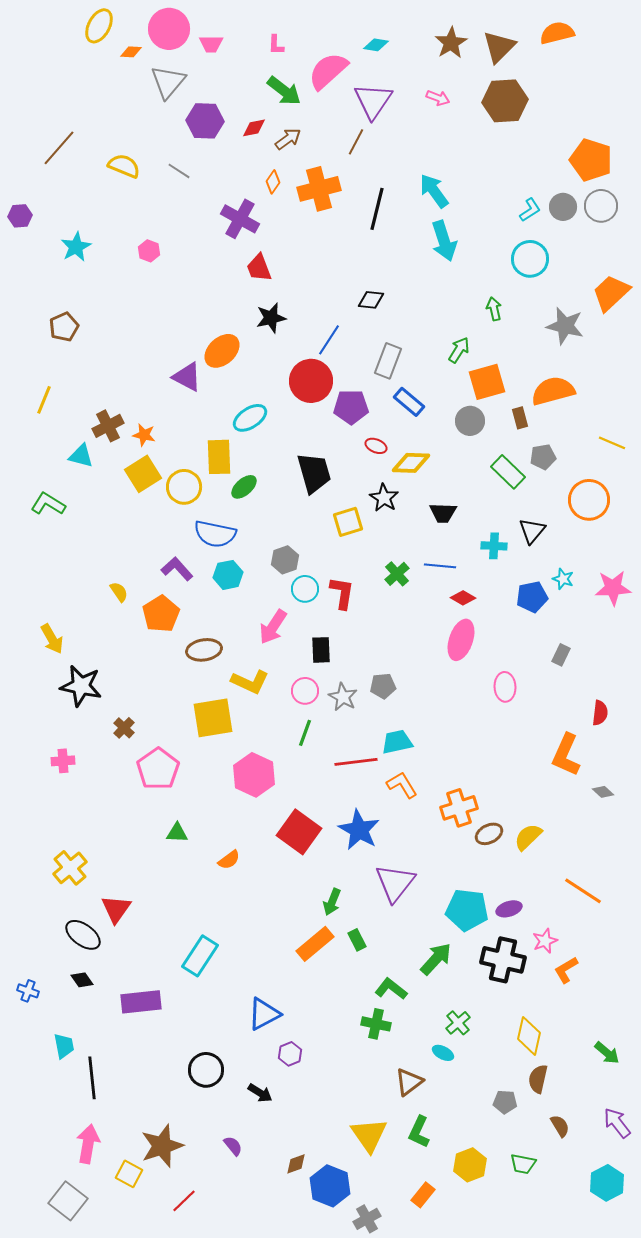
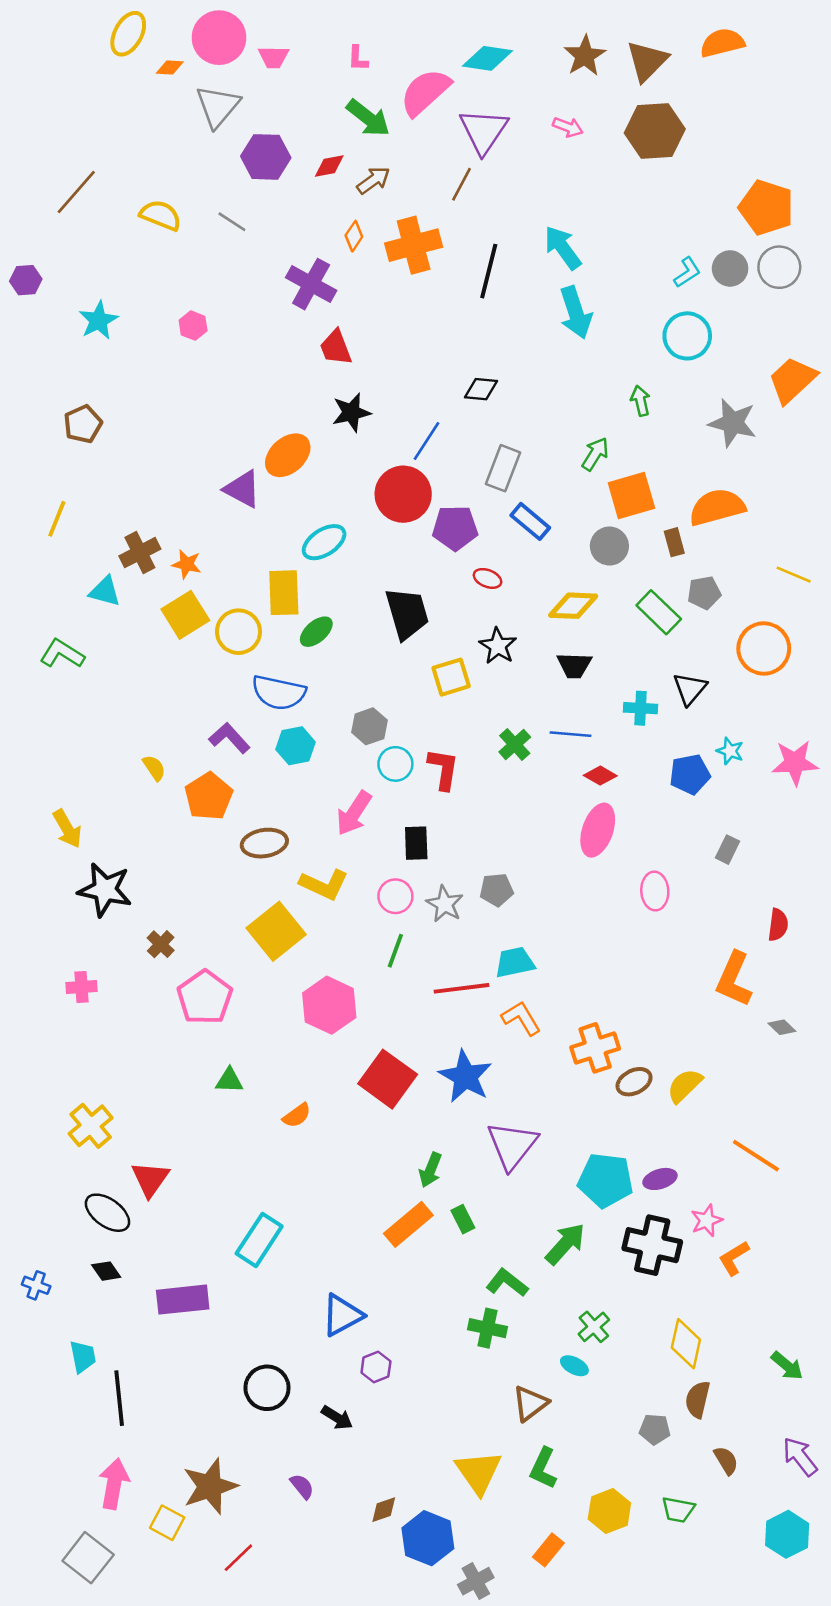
cyan diamond: (376, 45) -> (487, 58), size x1.5
yellow diamond: (411, 463) -> (573, 606), moved
yellow square: (213, 718) -> (276, 931), turned -30

